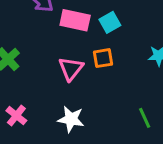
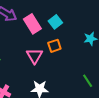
pink rectangle: (75, 20) -> (32, 24), turned 54

